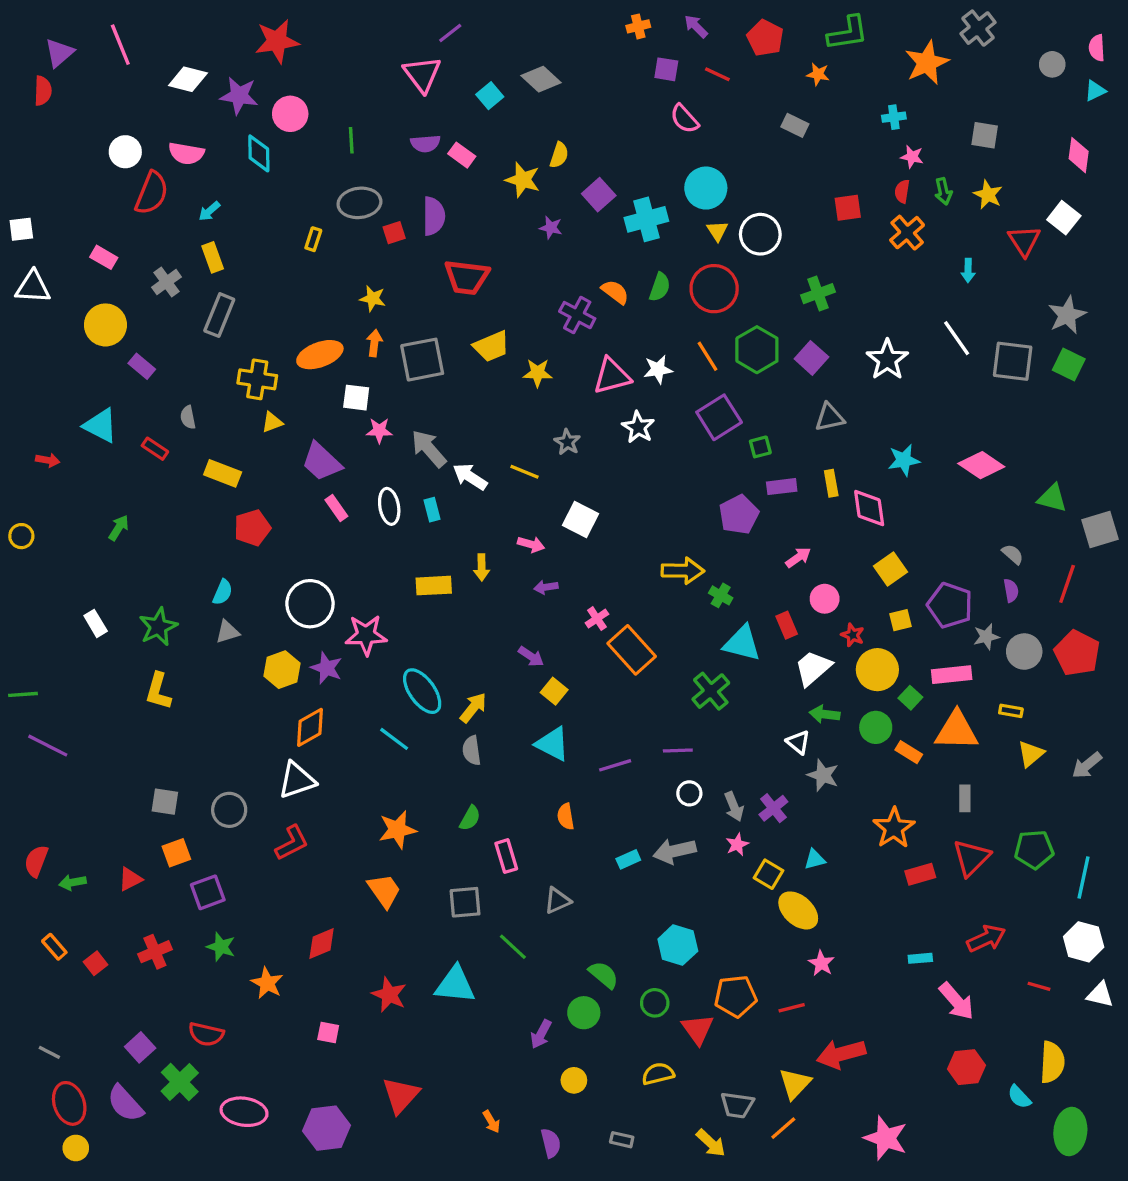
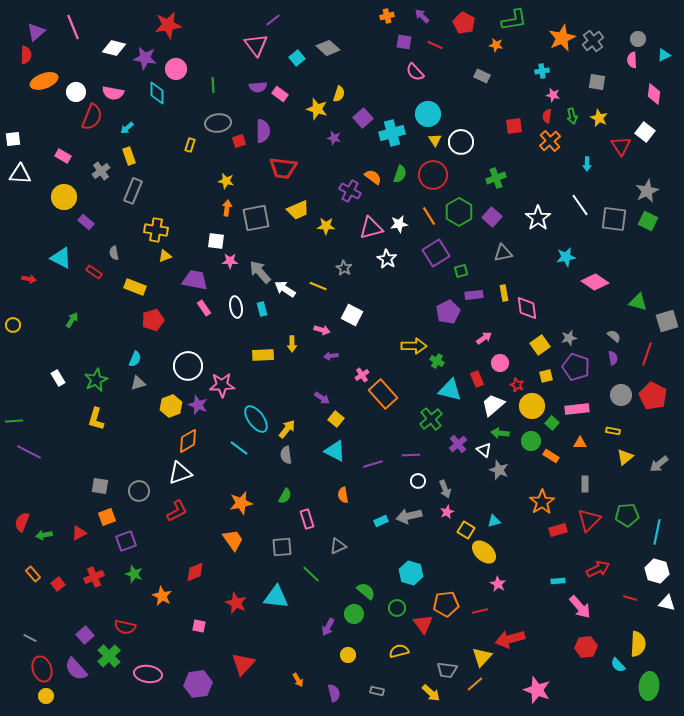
gray cross: (978, 28) -> (593, 41), moved
pink semicircle: (1097, 48) -> (632, 60), moved
orange ellipse: (320, 355) -> (44, 81), moved
cyan star: (904, 460) -> (566, 257), moved
purple trapezoid: (322, 462) -> (195, 280), turned 148
gray star: (986, 637) -> (569, 338), moved
orange triangle: (957, 731) -> (580, 443), size x0.5
purple cross: (773, 808) -> (458, 444), moved

